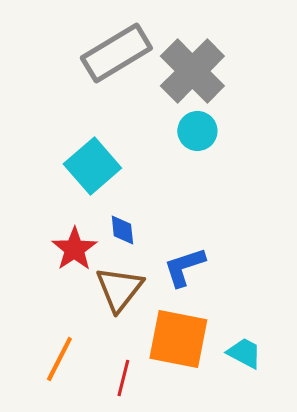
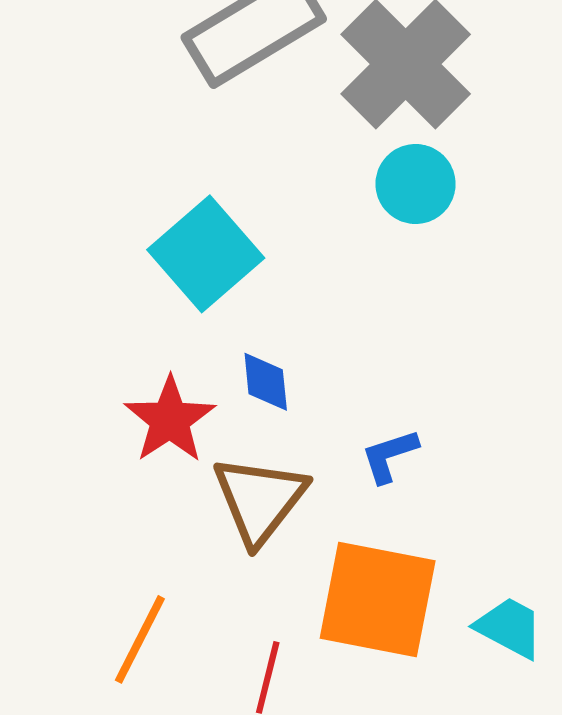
blue L-shape: (184, 267) -> (390, 456), size x0.7

